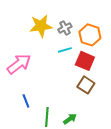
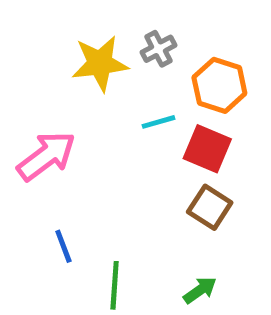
gray cross: (65, 28) -> (158, 49), moved
green arrow: (70, 119) -> (200, 290), moved

